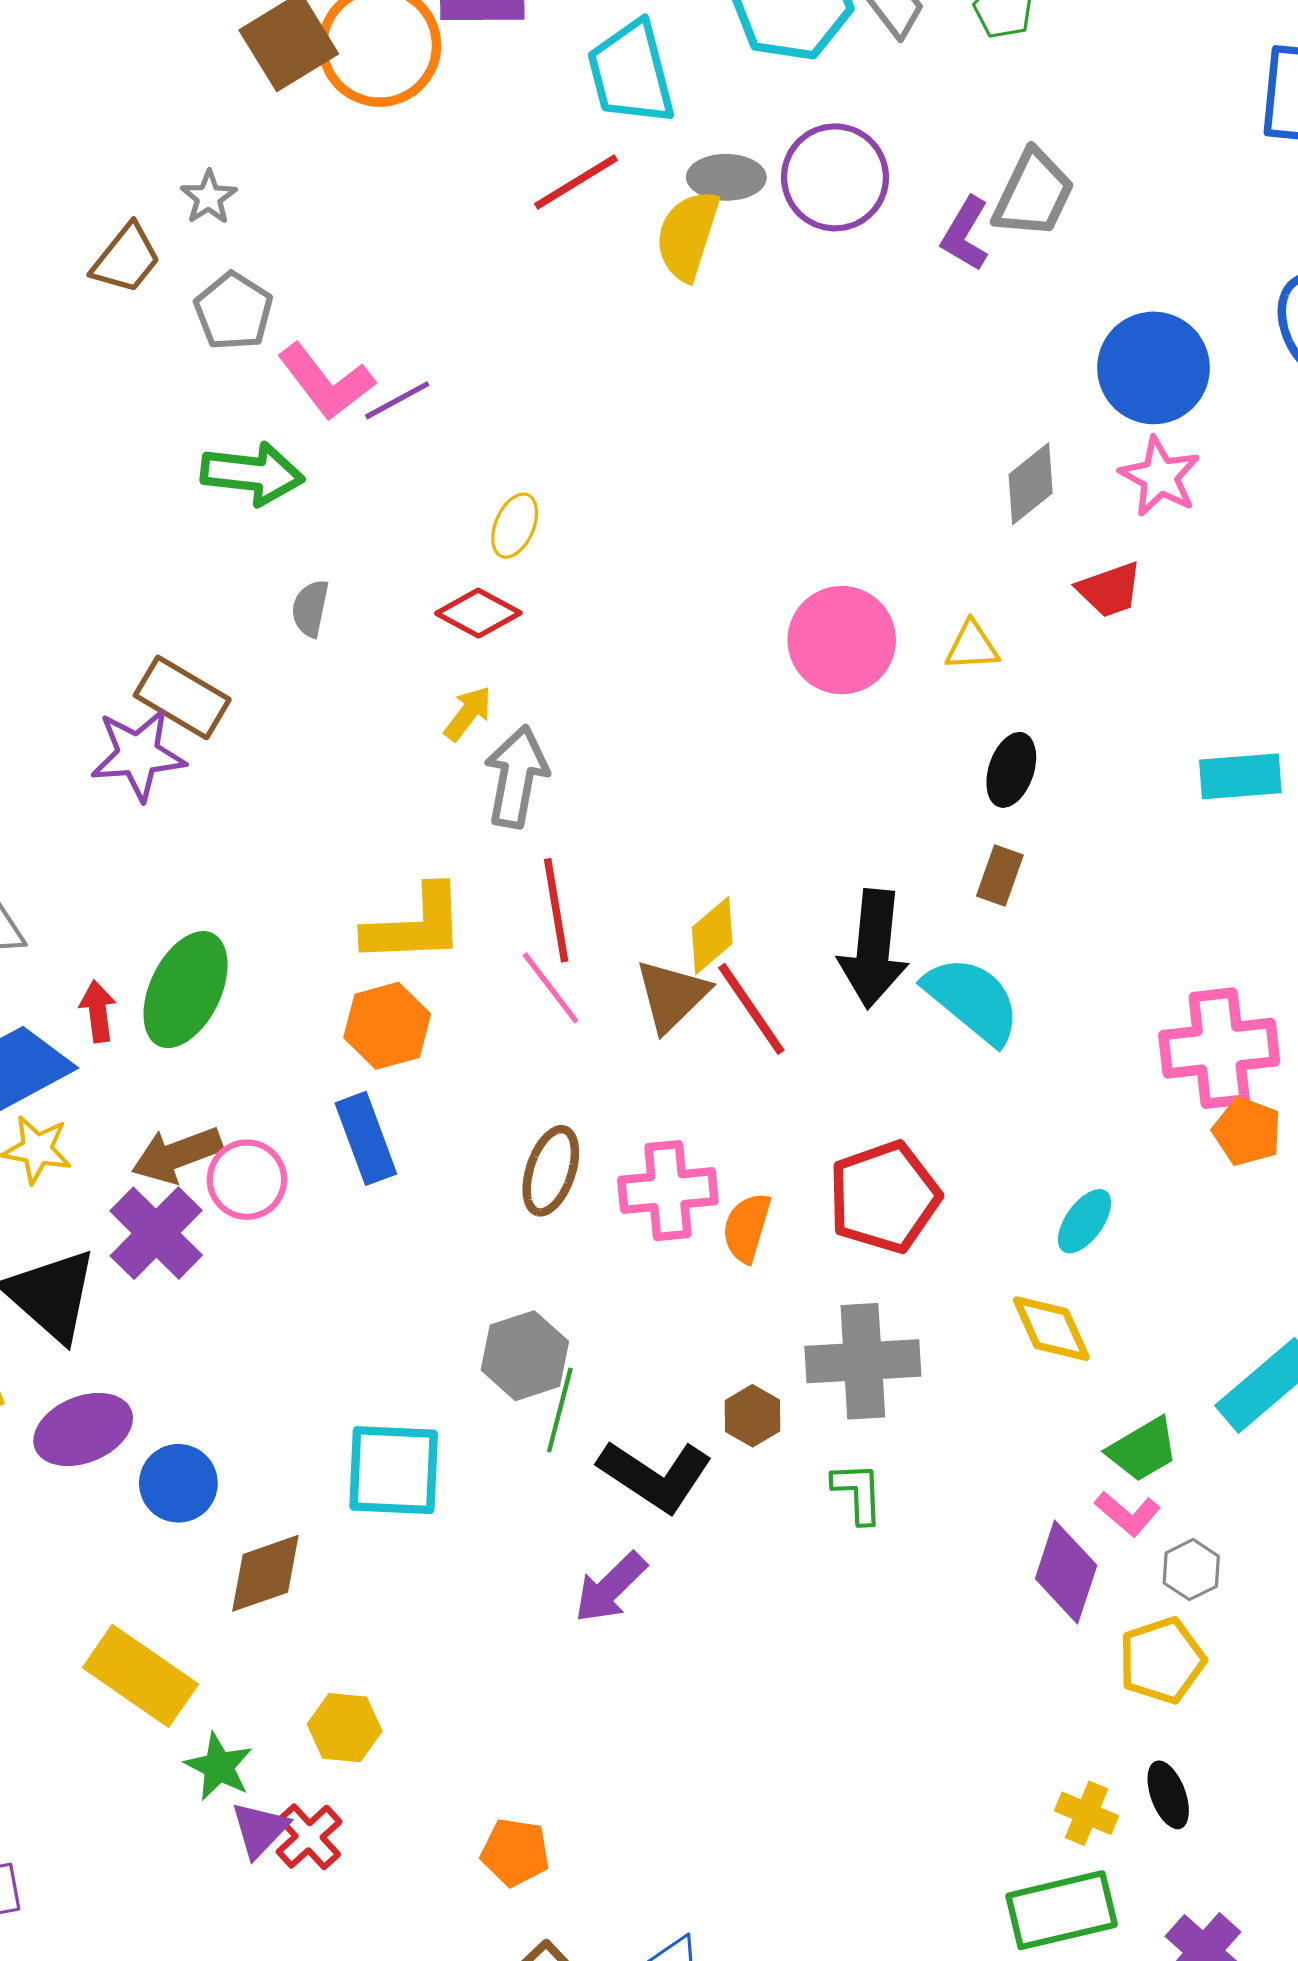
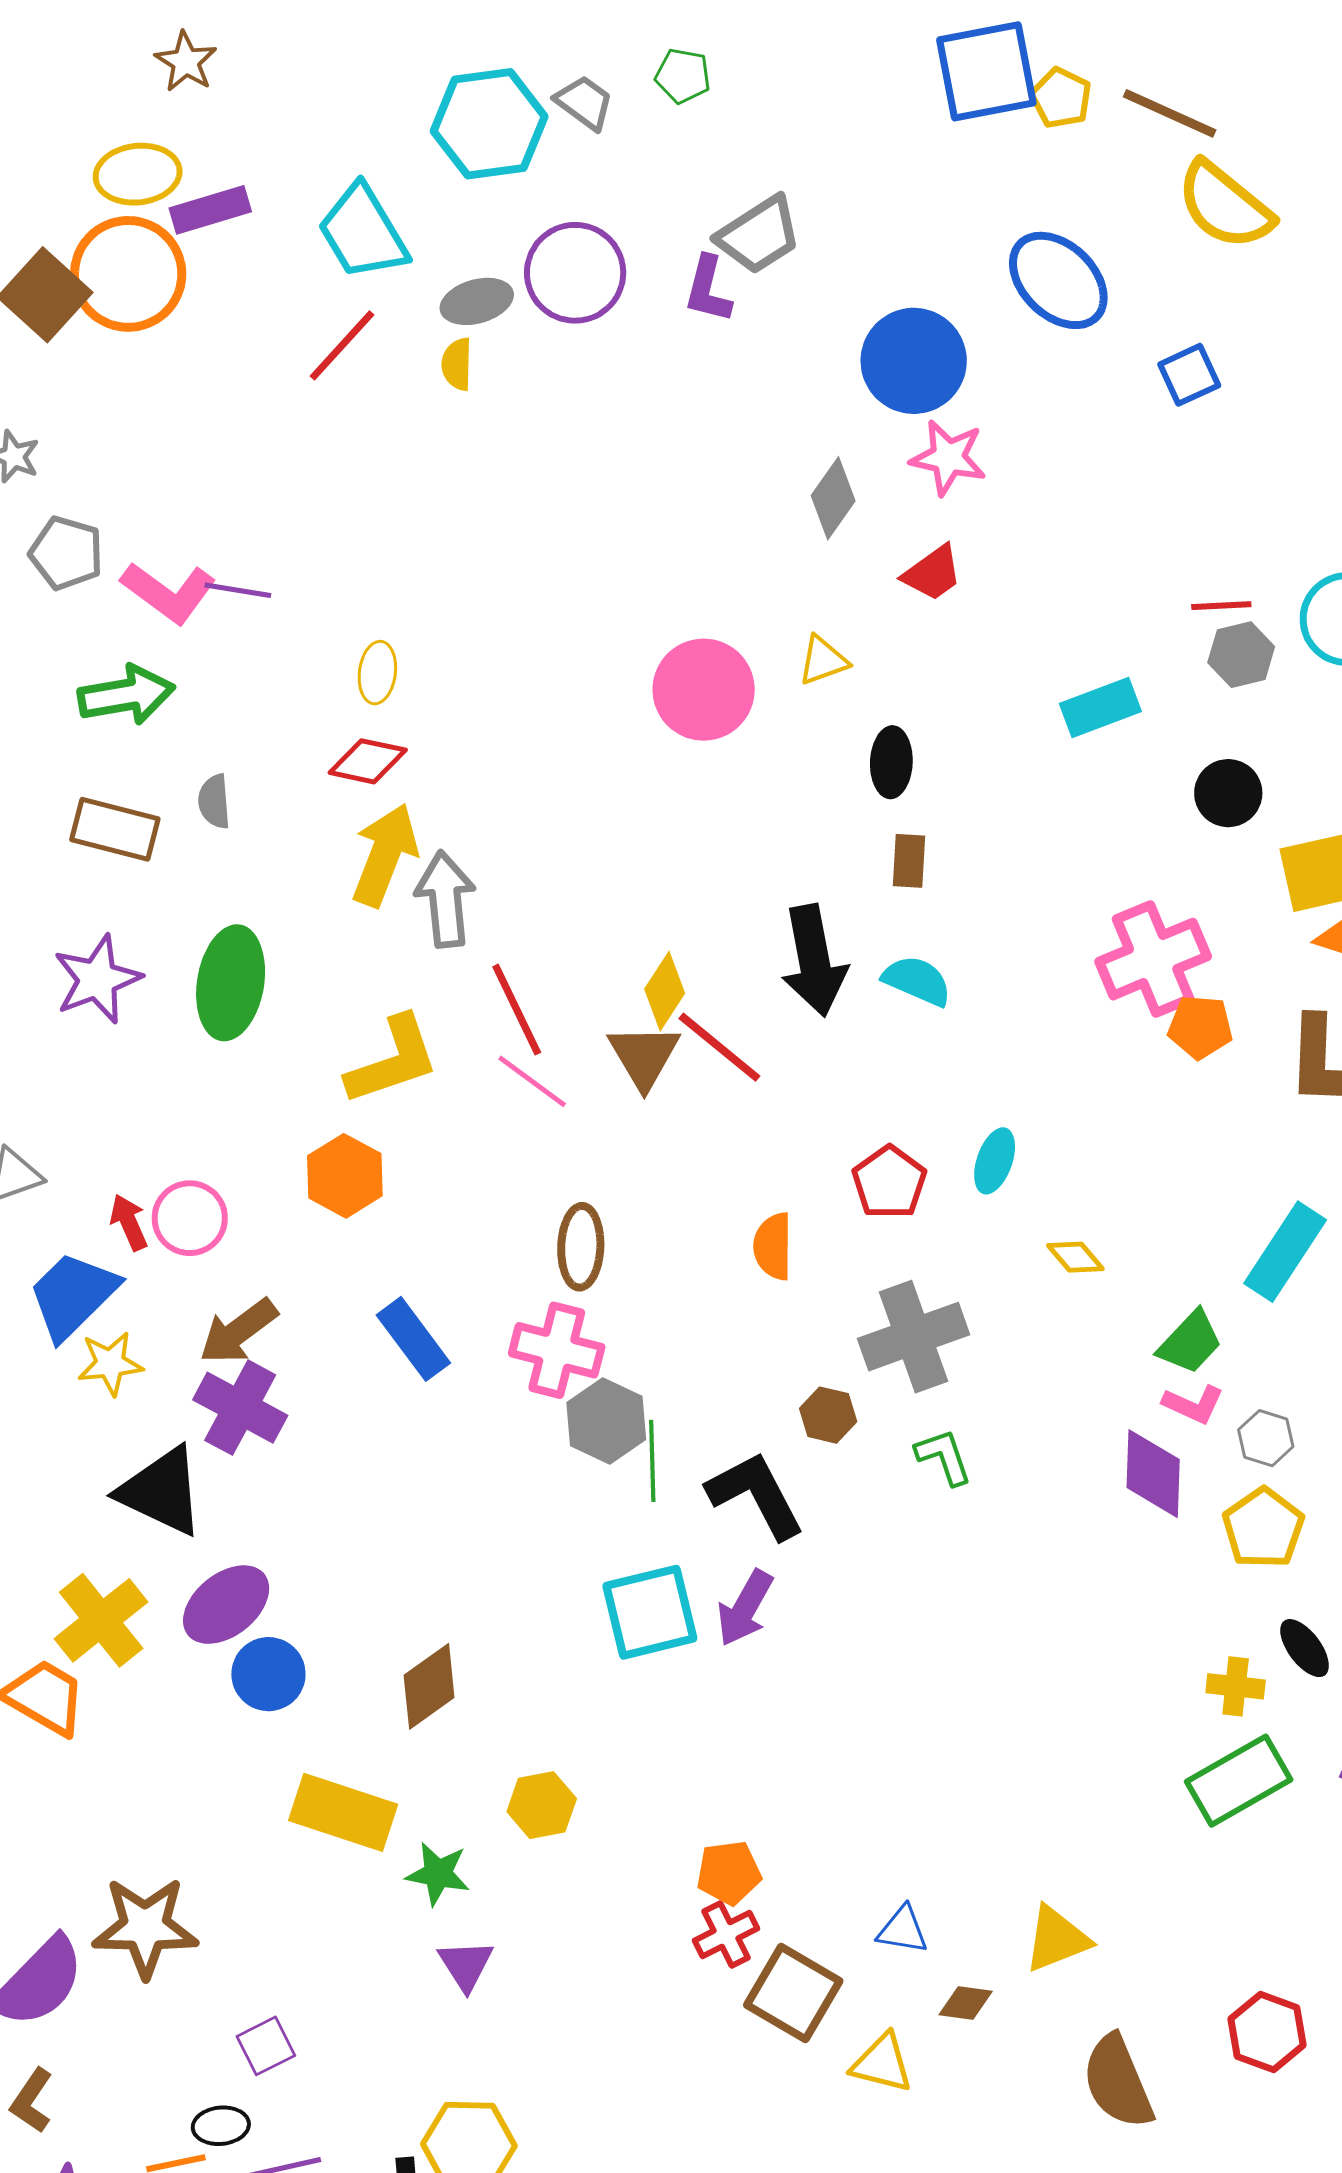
gray trapezoid: (1033, 194) -> (759, 235), turned 48
yellow semicircle: (687, 235) -> (457, 364), size x0.6
purple line: (397, 400) -> (238, 590), turned 54
brown rectangle: (182, 697) -> (115, 829), moved
yellow arrow: (468, 713) -> (385, 855), size x1.8
green ellipse: (186, 990) -> (231, 983), moved
cyan semicircle: (972, 1000) -> (917, 981), size x0.7
orange hexagon: (387, 1026) -> (345, 1176), moved
blue rectangle: (366, 1138) -> (413, 1339), moved
pink circle: (247, 1180) -> (190, 1218), moved
pink cross: (668, 1191) -> (557, 1350), moved, turned 36
red pentagon: (884, 1197) -> (889, 1182), size x0.7
cyan ellipse: (1084, 1221) -> (995, 1161), moved
yellow diamond: (1051, 1329) -> (1075, 1257), size x0.7
cyan square: (394, 1470) -> (650, 1612), moved
black L-shape: (655, 1476) -> (756, 1495), turned -135
blue circle: (178, 1483) -> (268, 1674), moved
purple triangle: (260, 1829) -> (466, 1965), moved
red cross: (309, 1837) -> (726, 1935), moved, turned 32

